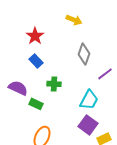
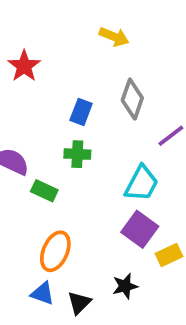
red star: (35, 36) -> (24, 66), moved
blue rectangle: (36, 61) -> (81, 112), moved, turned 64

